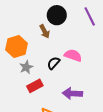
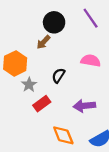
brown arrow: (45, 31) -> (43, 42), turned 80
pink semicircle: (73, 55) -> (91, 61), moved

